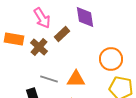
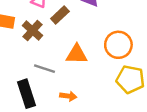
orange triangle: (76, 79) -> (77, 54), moved

